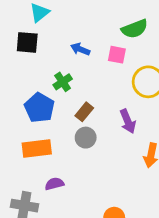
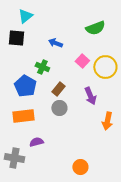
pink square: (117, 55) -> (82, 61), moved, turned 32
green cross: (63, 82) -> (42, 67), turned -32

